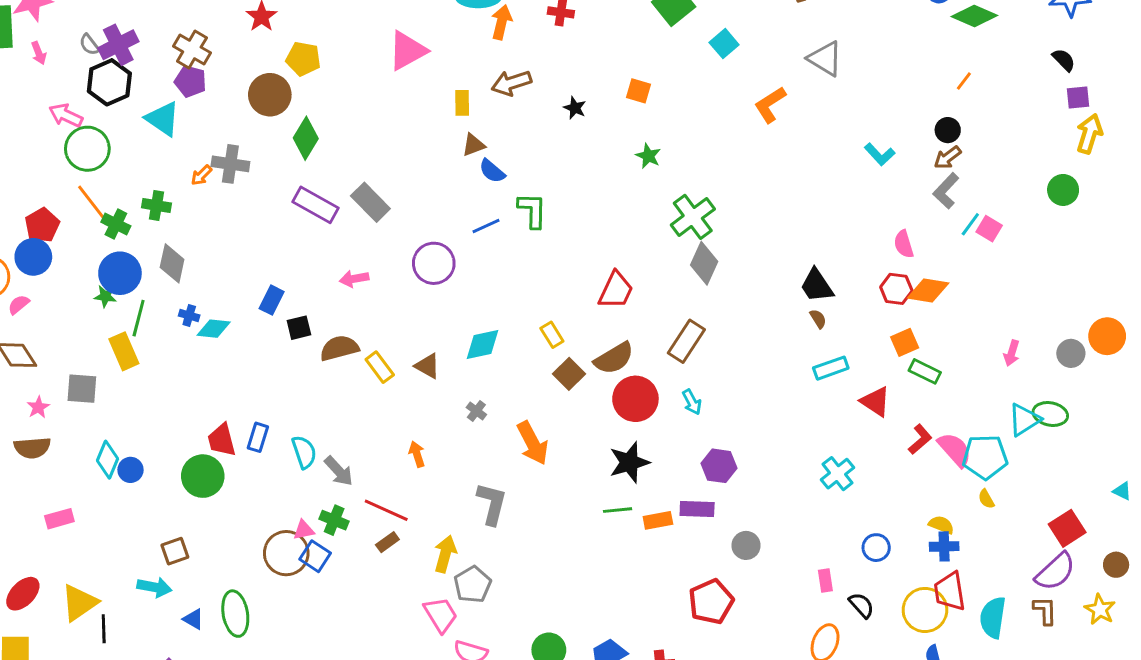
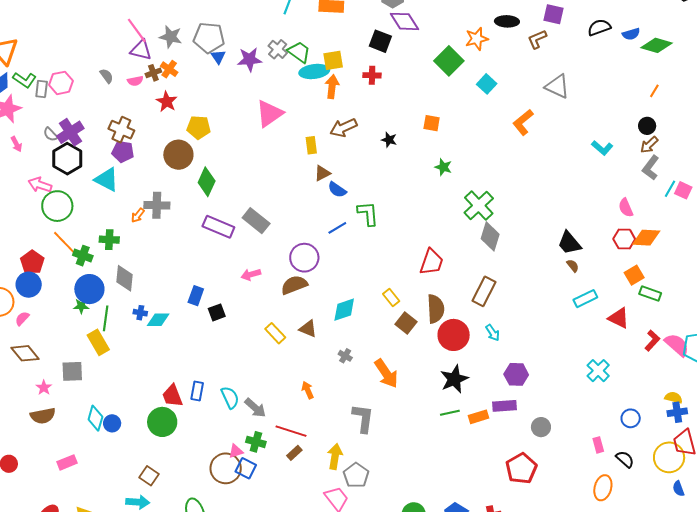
brown semicircle: (339, 348) -> (294, 285), moved
brown semicircle: (614, 358) -> (436, 309), turned -56
brown square: (175, 551) -> (149, 476), turned -30

